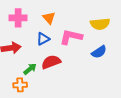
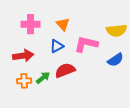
orange cross: (20, 85) -> (24, 81), moved

